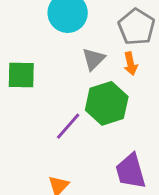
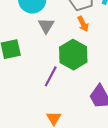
gray triangle: (94, 59) -> (46, 26), moved

